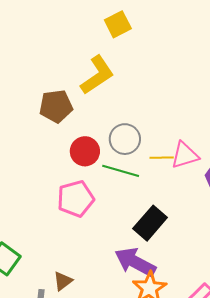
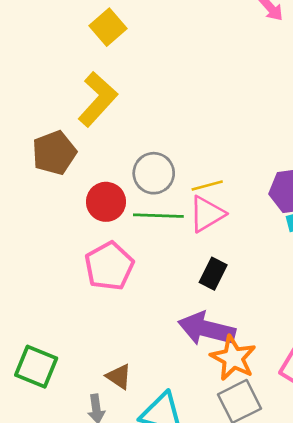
pink triangle: (185, 155) -> (207, 214), moved
black rectangle: (150, 223) -> (213, 274), size x0.7
brown triangle: (63, 281) -> (119, 377), turned -35

